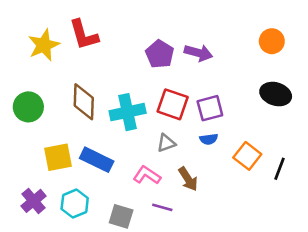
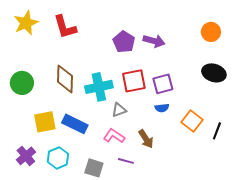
yellow star: (44, 45) -> (26, 23), moved
red square: (173, 104) -> (134, 81), turned -30
gray triangle: (166, 143) -> (119, 110), moved

